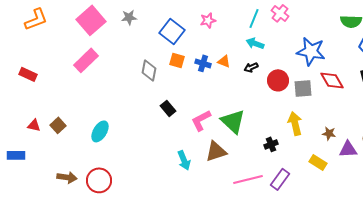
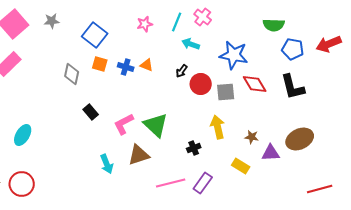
pink star: (208, 20) -> (145, 24), moved
cyan arrow: (255, 43) -> (191, 44), moved
black arrow: (251, 67) -> (182, 71), moved, turned -32

